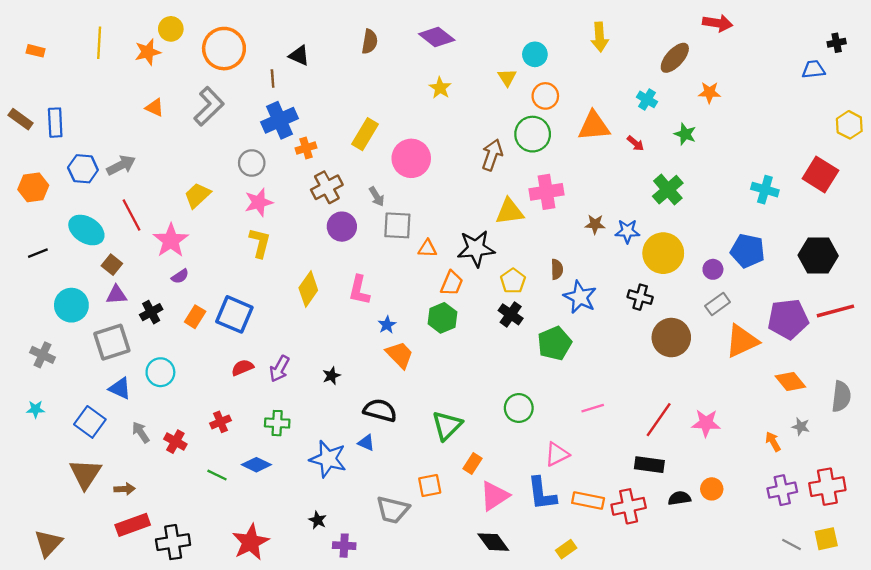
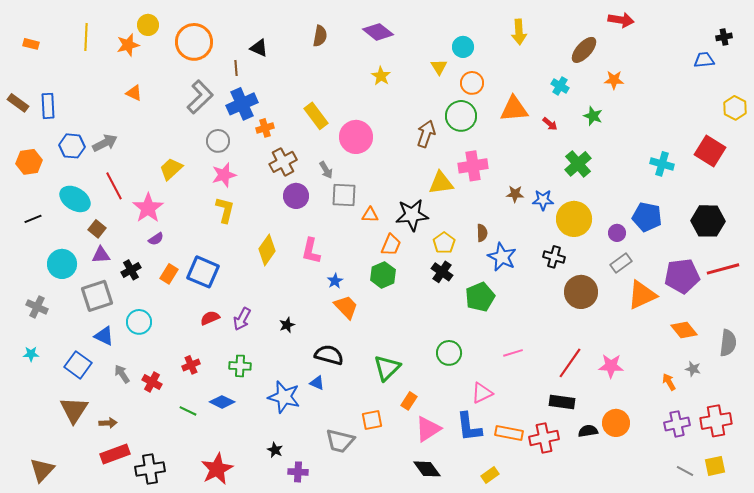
gray L-shape: (209, 106) -> (200, 97), moved
yellow rectangle: (365, 134) -> (316, 116), turned -68
orange circle: (712, 489) -> (616, 423), size x1.4

